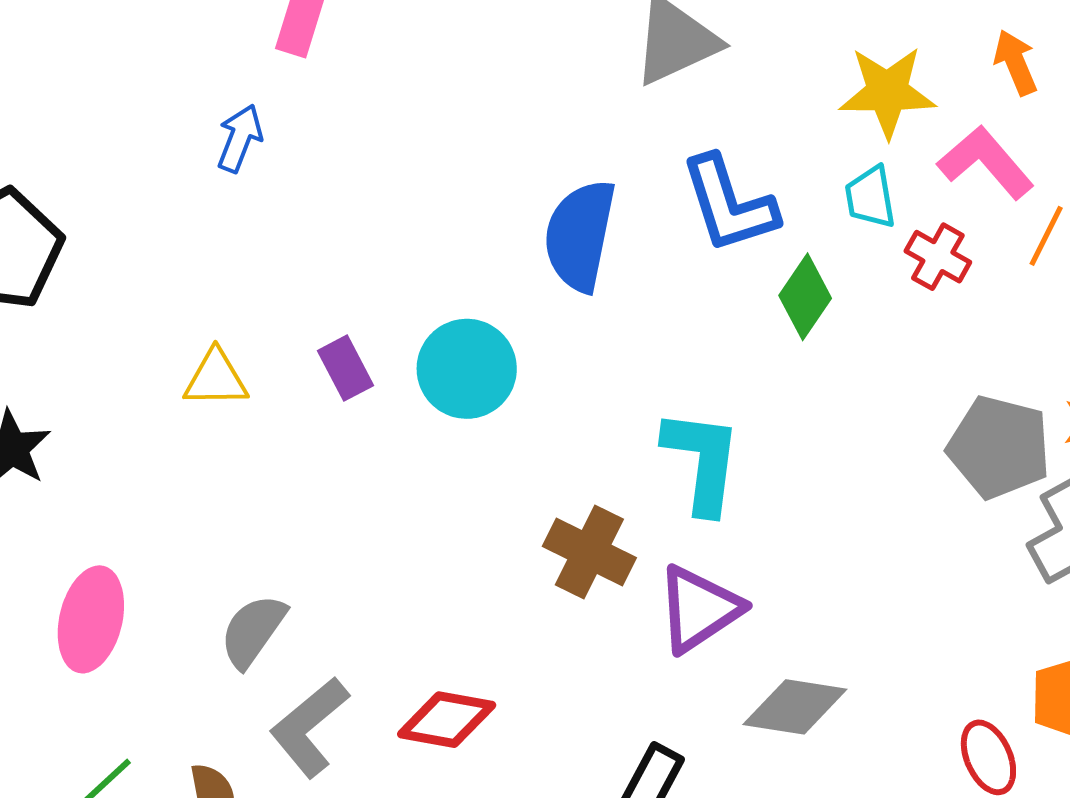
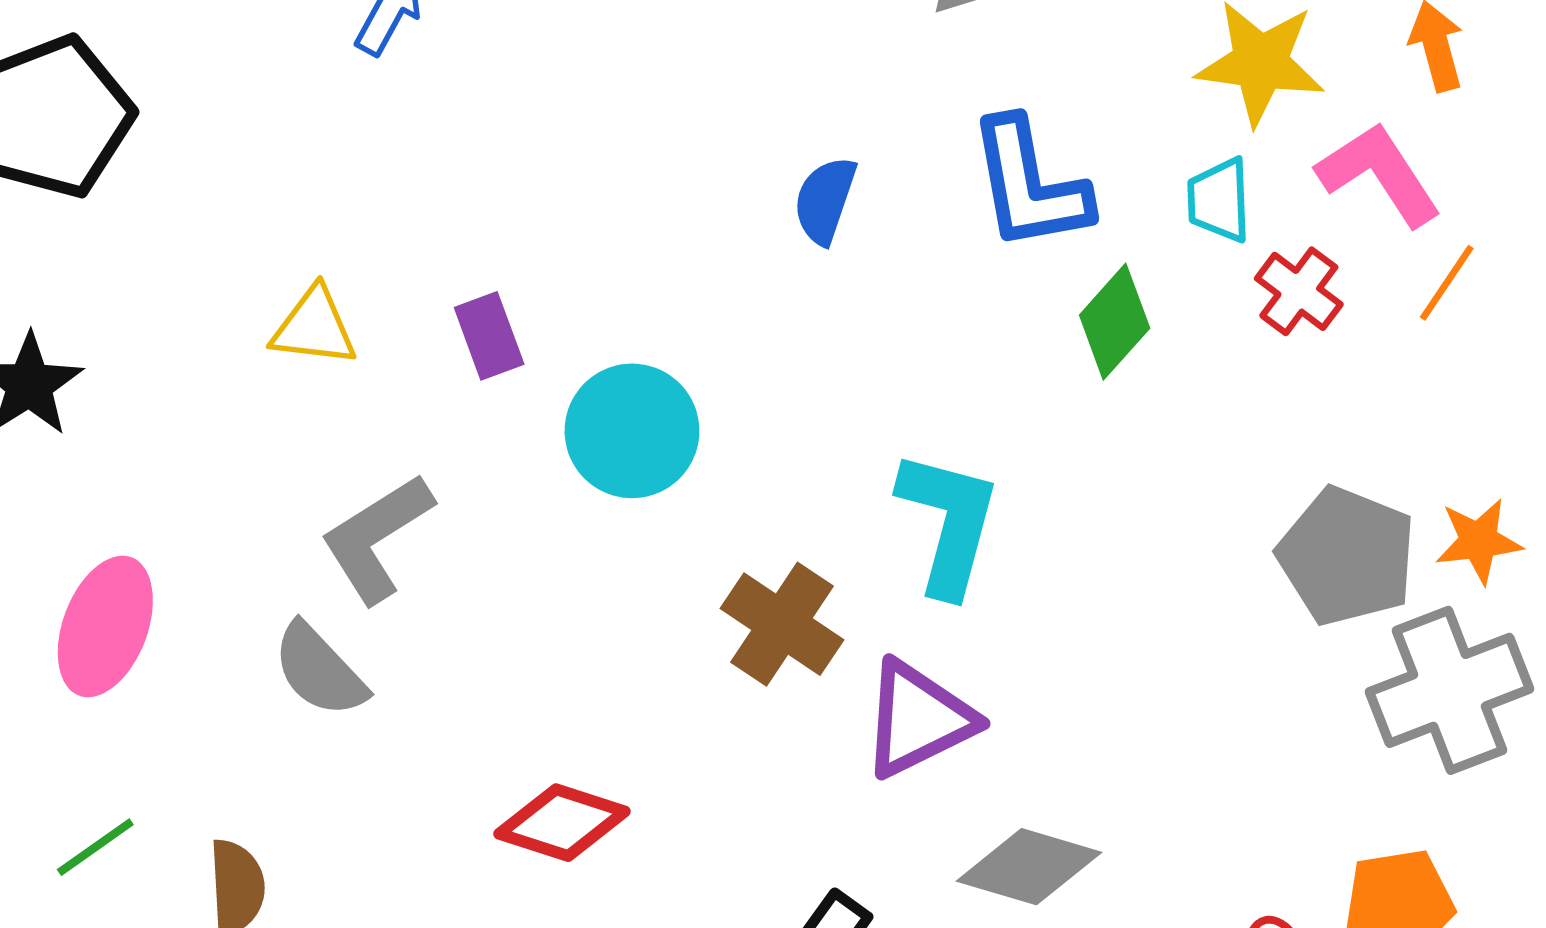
blue semicircle: (580, 235) -> (825, 200), size x0.6
cyan circle: (467, 369) -> (632, 431), moved
gray semicircle: (253, 631) -> (319, 670), turned -86
gray L-shape: (309, 727) -> (377, 538), moved

